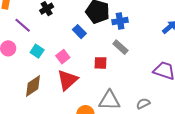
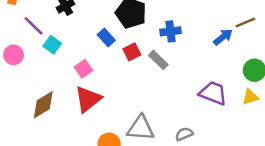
blue cross: (120, 21) -> (170, 31), moved
cyan square: (37, 51) -> (52, 45), moved
red square: (101, 63) -> (132, 52), moved, turned -32

